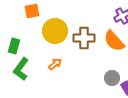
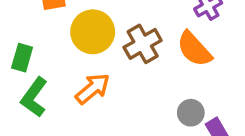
brown cross: (84, 38) -> (143, 44), turned -30
orange arrow: (55, 64) -> (93, 89), size x1.5

